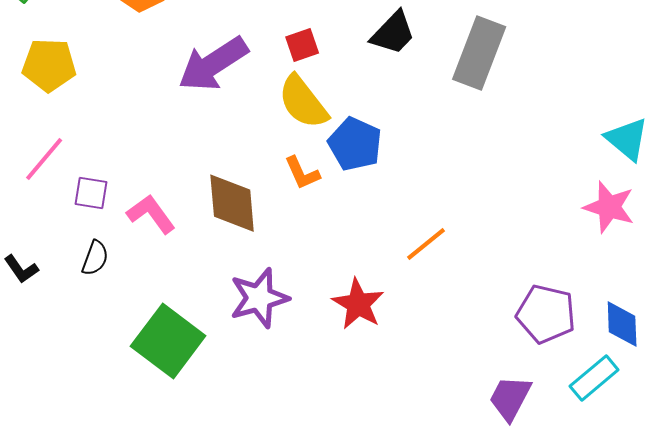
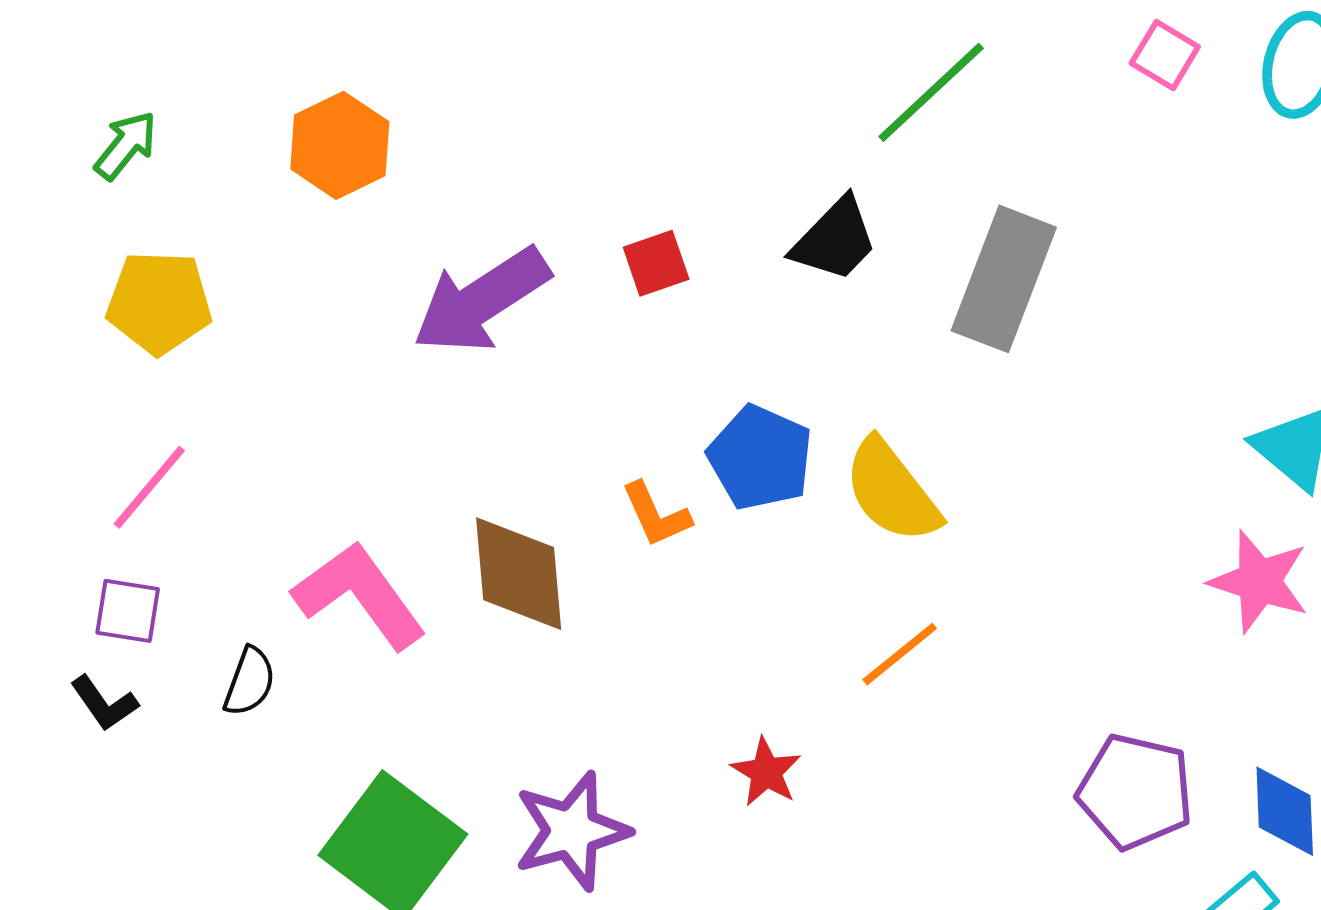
yellow semicircle: (303, 102) -> (892, 491), moved
purple square: (91, 193) -> (128, 611), moved
pink L-shape: (151, 214) -> (359, 595), size x1.4
purple star: (259, 298) -> (572, 831), moved
red star: (358, 304) -> (766, 772), size x0.7

